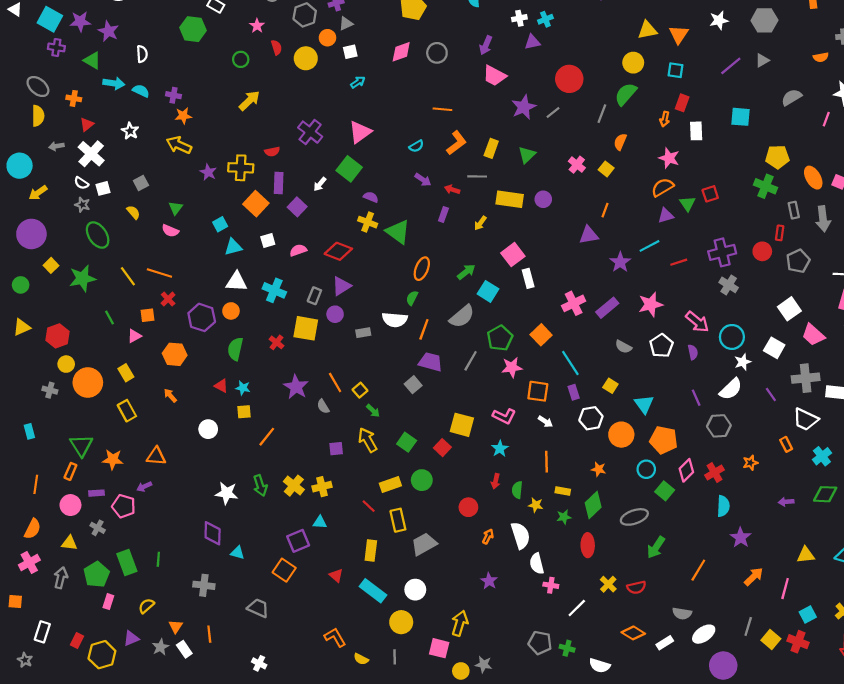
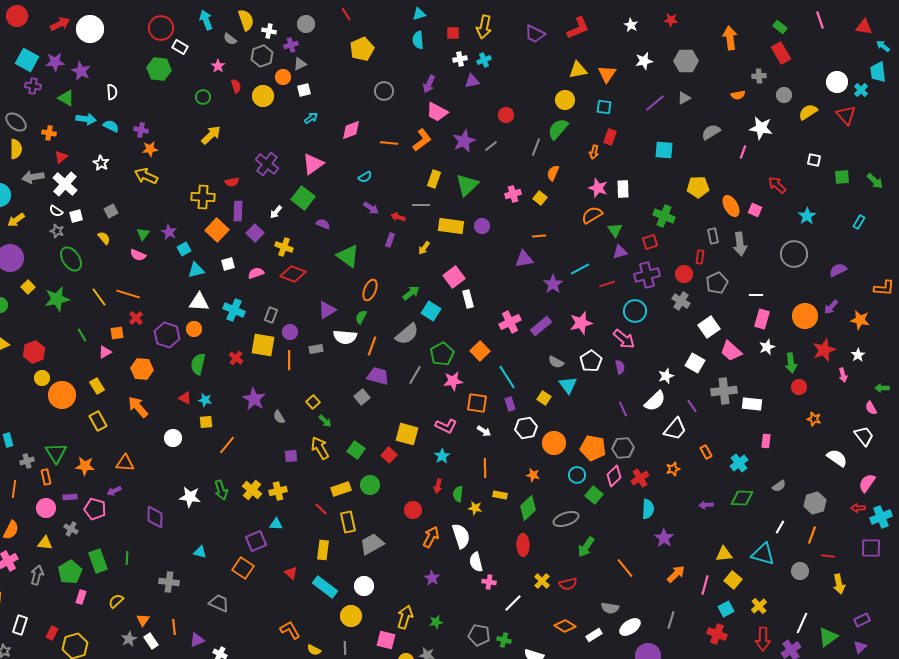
pink diamond: (401, 52) -> (351, 130), moved
red circle: (569, 79) -> (506, 115), size x0.6
white rectangle: (696, 131) -> (623, 189), moved
orange L-shape: (456, 143) -> (422, 140), moved
gray arrow: (56, 146) -> (33, 177), size x1.5
green triangle: (527, 155) -> (467, 185), size x1.4
pink cross: (577, 165) -> (513, 194), turned 35
purple star: (208, 172) -> (169, 232), moved
green cross: (766, 186) -> (664, 216), moved
red square: (710, 194) -> (650, 242), moved
orange line: (605, 210) -> (539, 236), turned 64
purple triangle: (666, 216) -> (620, 252), moved
yellow cross: (368, 222) -> (284, 247), moved
gray cross: (729, 285) -> (681, 301), moved
purple triangle: (342, 286) -> (327, 310), moved
cyan circle: (732, 337) -> (635, 311), moved
orange line: (335, 383) -> (289, 360), moved, turned 30
gray cross: (50, 390) -> (27, 461), moved, turned -32
orange arrow: (170, 396) -> (138, 407), size x1.6
cyan triangle: (644, 404) -> (568, 385), moved
white trapezoid: (806, 419) -> (675, 429), moved, turned -75
gray hexagon: (719, 426) -> (623, 448), moved
orange rectangle: (70, 471) -> (46, 477), turned -35
green star: (564, 517) -> (436, 622), moved
purple diamond: (213, 533) -> (155, 517), moved
orange arrow: (488, 536) -> (431, 537), size x1.5
orange line: (698, 570) -> (625, 568), turned -70
purple triangle: (131, 638) -> (197, 640), moved
yellow square: (771, 639) -> (733, 580), moved

